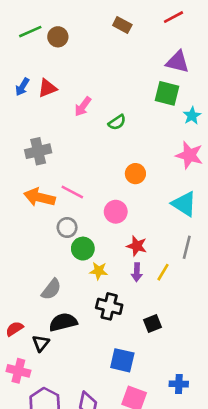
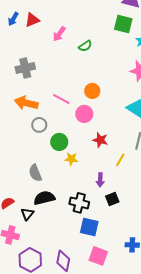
orange circle: (135, 174) -> (92, 91), moved
pink line: (72, 192) -> (61, 99), moved
gray circle: (67, 227) -> (39, 125), moved
purple arrow: (137, 272) -> (100, 180), moved
gray semicircle: (51, 289) -> (35, 173), turned 120
black cross: (109, 306) -> (79, 203), moved

